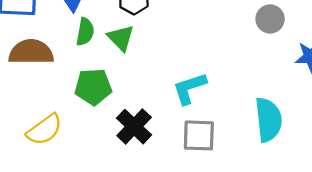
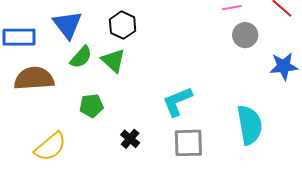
green semicircle: (85, 32) -> (81, 57), turned 35
green pentagon: (93, 87) -> (91, 106), size x0.7
black cross: (134, 127) -> (130, 139), size x0.6

